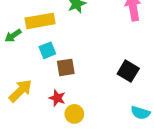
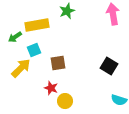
cyan square: (47, 50) -> (34, 50), moved
yellow arrow: (20, 91) -> (21, 68), moved

